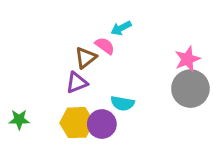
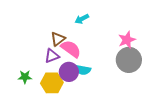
pink semicircle: (105, 46) -> (71, 49), moved, size x1.5
green star: (19, 120) -> (25, 77), moved
purple circle: (102, 124) -> (69, 72), moved

